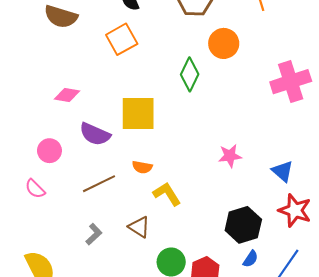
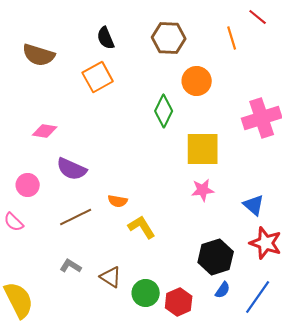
yellow square: (138, 114) -> (203, 149), moved
brown triangle: (139, 227) -> (111, 277), moved
gray L-shape: (94, 234) -> (71, 266), turned -105

